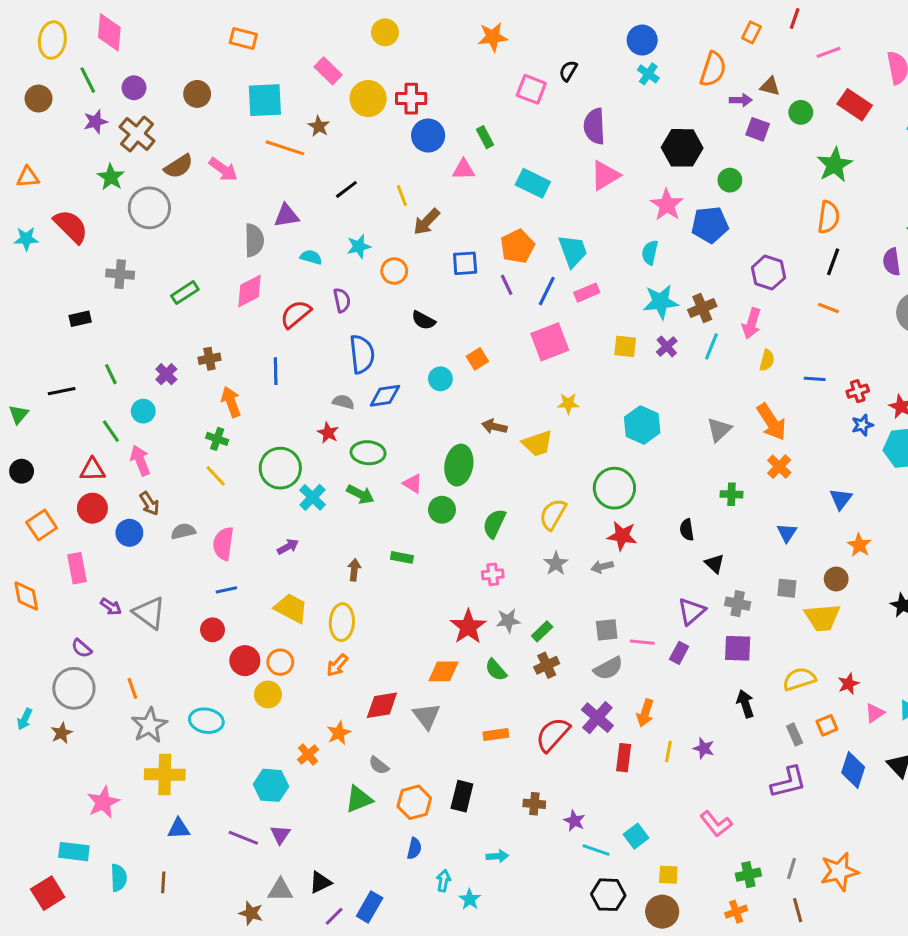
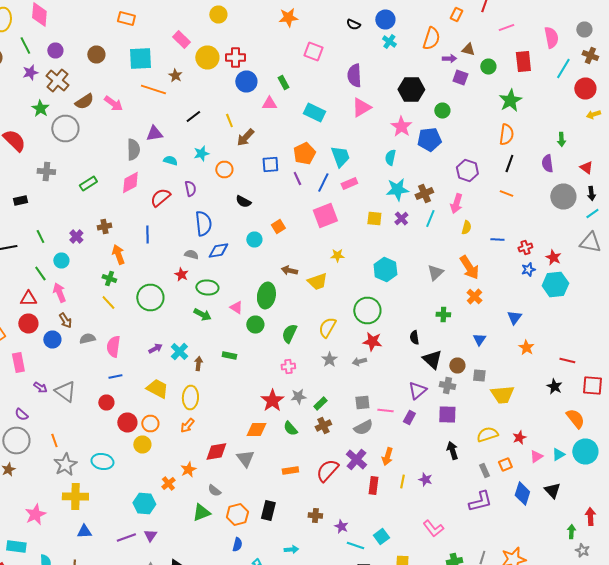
black semicircle: (568, 71) -> (353, 24), moved, turned -96
red rectangle: (855, 105) -> (523, 62), turned 50
cyan cross: (313, 497) -> (179, 352), moved
black triangle: (715, 564) -> (432, 360), size x1.5
brown circle: (836, 579) -> (457, 366), moved
purple line: (243, 838) -> (126, 538), turned -42

